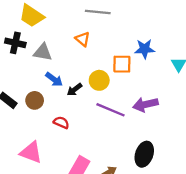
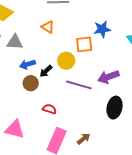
blue arrow: (54, 79) -> (27, 64), turned 133
brown circle: (35, 100) -> (31, 83), moved
red semicircle: (61, 123) -> (49, 109), moved
black ellipse: (144, 154) -> (115, 108), moved

